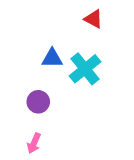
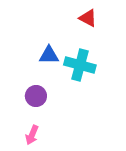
cyan cross: (85, 69) -> (80, 65), turned -36

